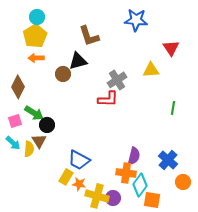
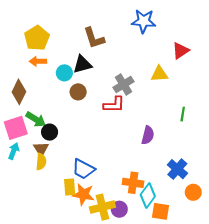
cyan circle: (37, 17) -> (64, 73), moved
red triangle: (171, 48) -> (181, 51), turned 30
brown circle: (63, 74) -> (78, 92), moved
pink square: (15, 121) -> (16, 128), size x1.6
cyan arrow: (13, 143) -> (14, 151), turned -112
yellow semicircle: (29, 149) -> (41, 162), moved
purple semicircle: (134, 156) -> (148, 135), moved
yellow rectangle: (66, 177) -> (70, 187), turned -35
orange star: (79, 184) -> (83, 194), size x1.5
yellow cross: (97, 196) -> (102, 207), turned -30

